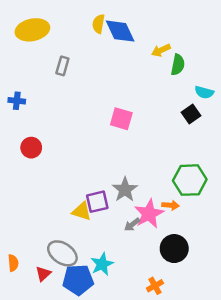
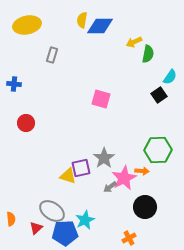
blue diamond: (120, 31) -> (100, 26), turned -64
cyan semicircle: (204, 92) -> (170, 77), turned -70

